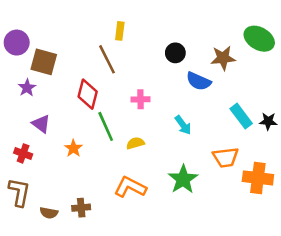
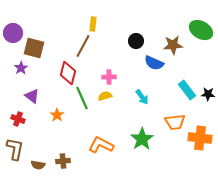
brown line: (107, 59) -> (83, 46), turned 55
yellow semicircle: (135, 143) -> (105, 96), moved

